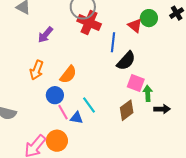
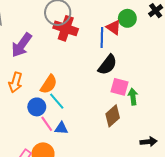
purple arrow: (45, 35) -> (22, 45), size x1.4
blue line: (113, 42) -> (102, 38), moved
cyan line: (89, 105) -> (57, 101), moved
black arrow: (162, 109) -> (149, 142), moved

